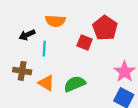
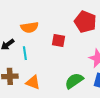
red pentagon: (105, 28) -> (85, 22), moved
green semicircle: (75, 84) -> (74, 81), moved

